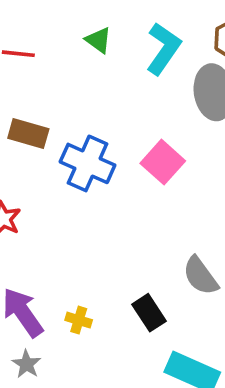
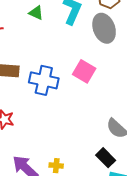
black rectangle: (149, 313) -> (106, 158), moved

